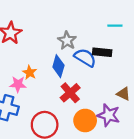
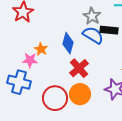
gray star: (67, 41) -> (92, 16), moved
orange circle: (85, 120) -> (80, 94), moved

